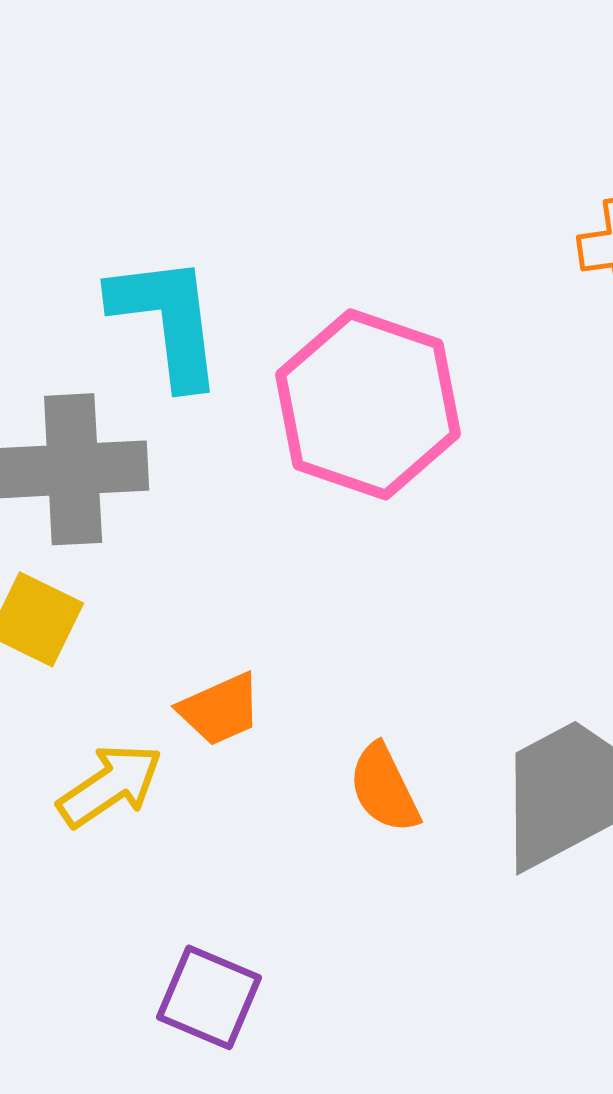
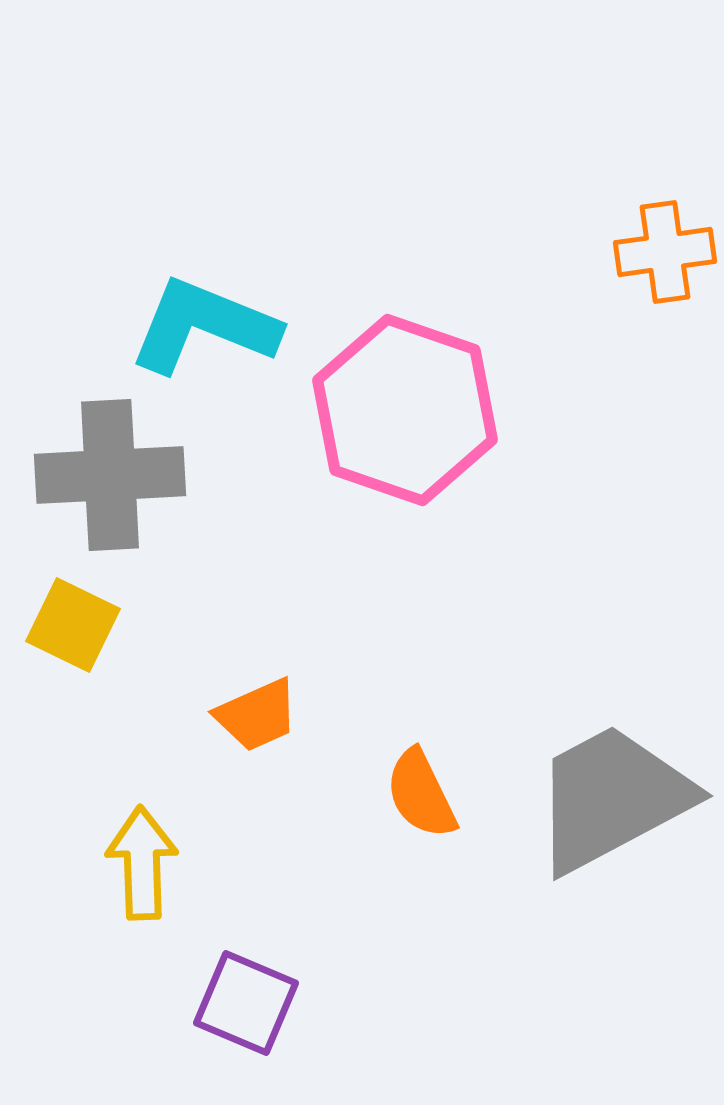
cyan L-shape: (167, 320) -> (204, 326), turned -61
yellow arrow: (110, 785) -> (142, 863), moved, turned -58

